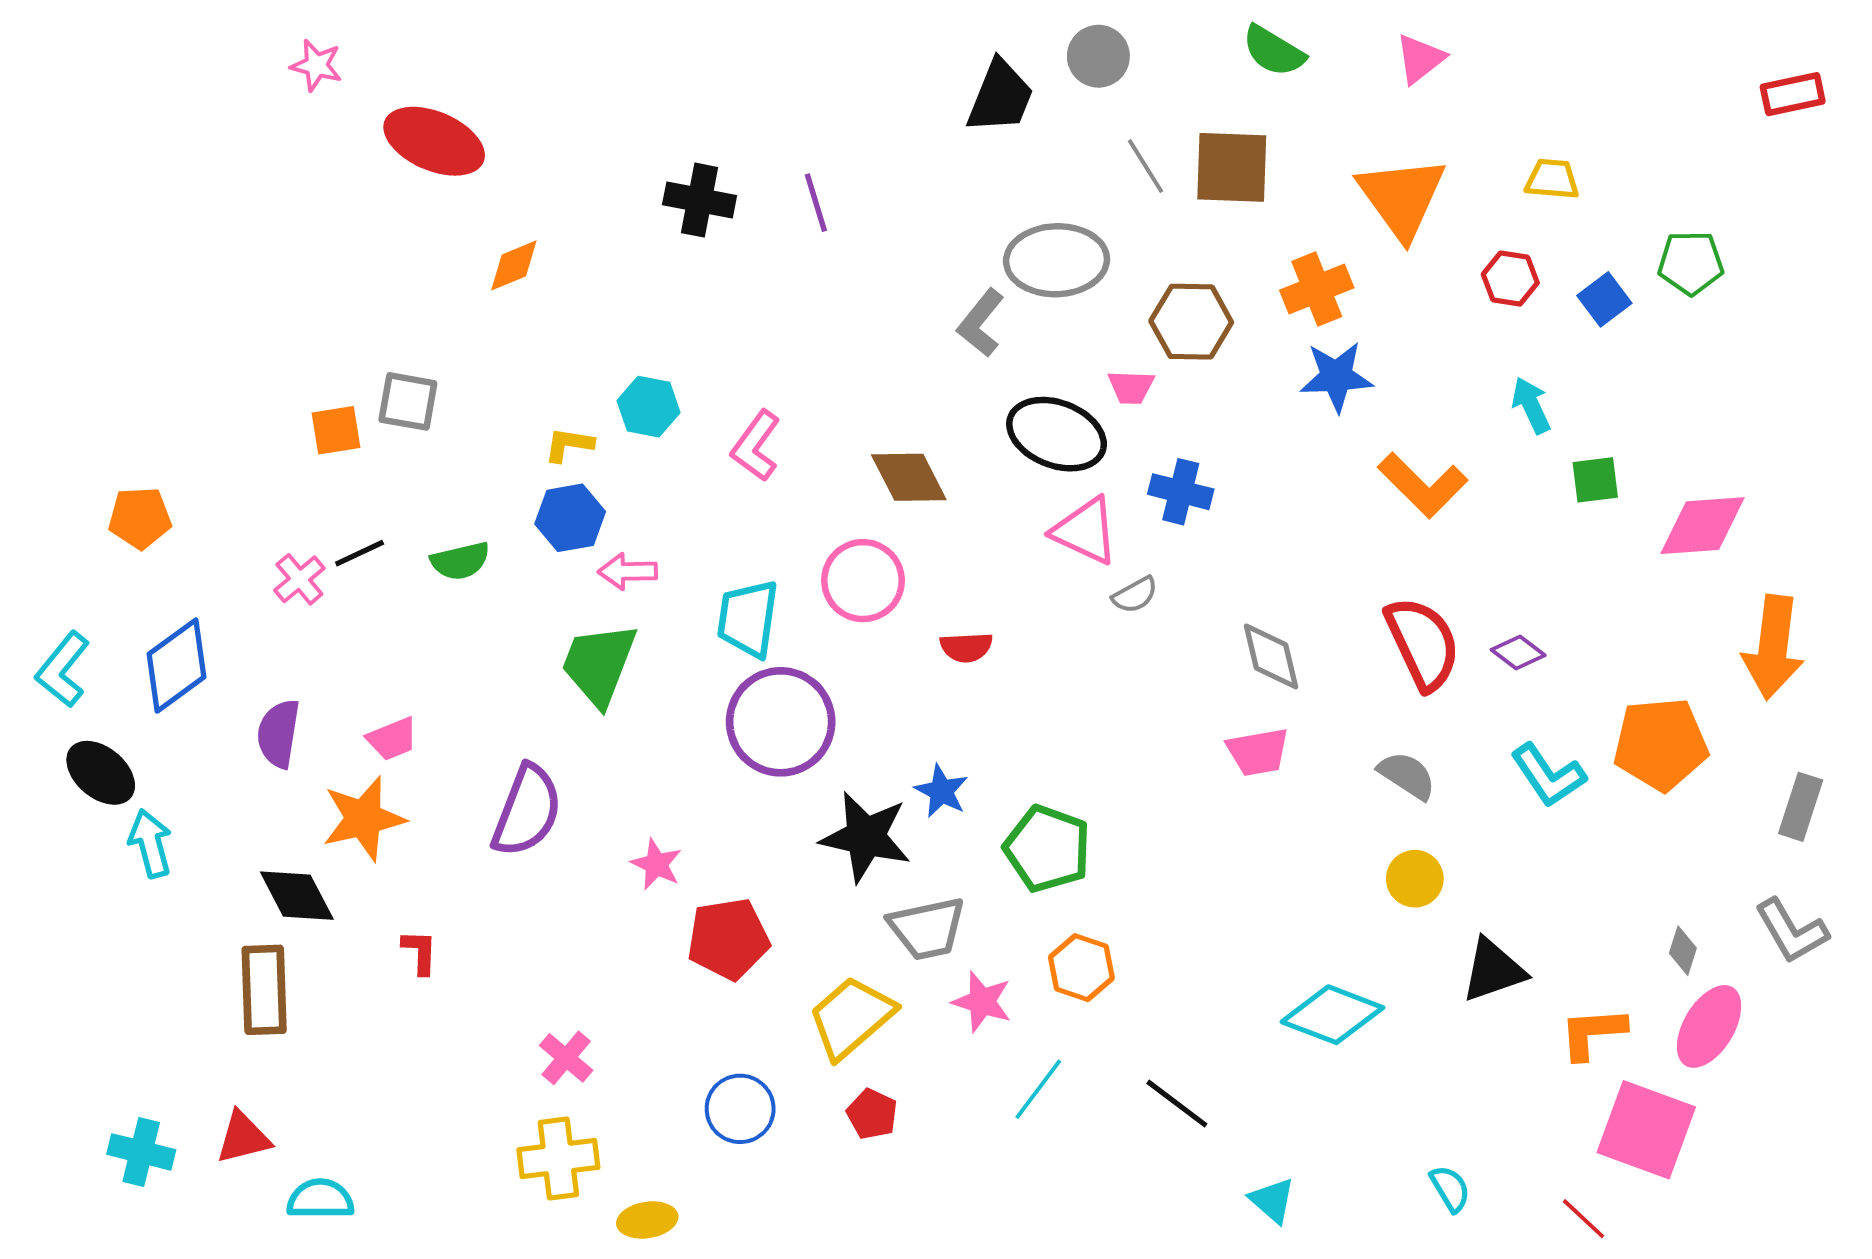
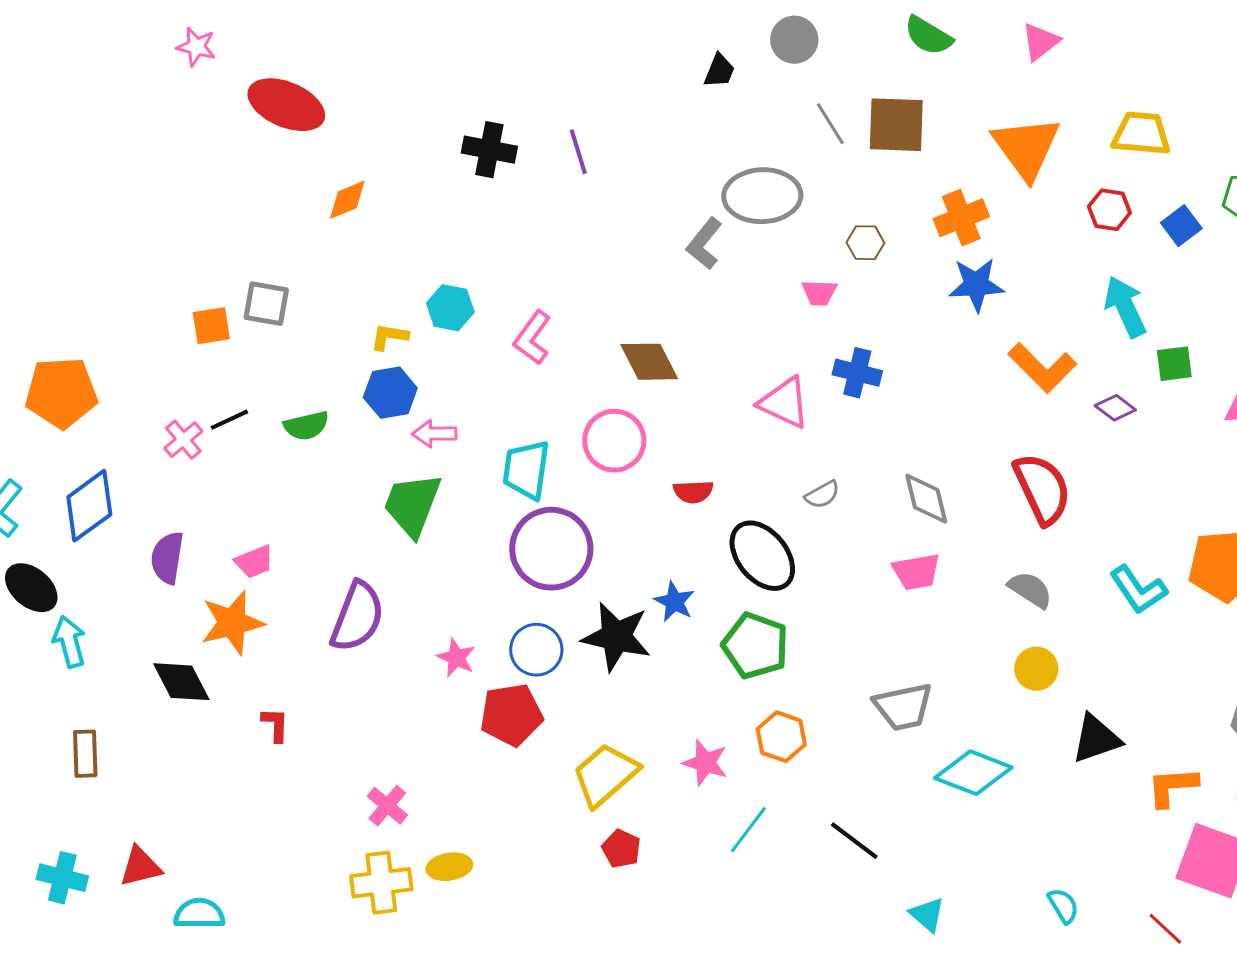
black trapezoid: (1000, 97) -> (719, 71), size x0.6
yellow trapezoid: (1552, 179) -> (1141, 134), size x1.4
brown hexagon: (1191, 322) -> (865, 243), size x0.6
cyan arrow: (1531, 405) -> (1125, 307), size x1.4
black ellipse: (1057, 434) -> (762, 556), moved, turned 30
orange pentagon: (140, 518) -> (61, 393), size x1.5
gray semicircle: (1135, 595) -> (822, 495), moved
purple diamond: (1518, 652) -> (1115, 408), moved
gray trapezoid: (927, 928) -> (903, 707), moved
brown rectangle: (264, 990) -> (85, 754), moved, size x0.7
blue circle: (740, 1109) -> (536, 650), moved
yellow ellipse: (647, 1220) -> (449, 867), moved

